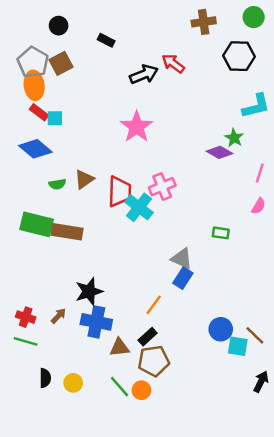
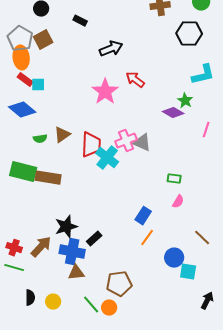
red arrow: (173, 63) -> (135, 80), moved
pink semicircle: (259, 206) -> (178, 202), moved
gray triangle: (182, 259) -> (142, 143), moved
orange line: (154, 305) -> (147, 238), moved
brown arrow: (59, 316) -> (41, 247), size x1.6
brown line: (255, 335) -> (202, 238), moved
black rectangle: (148, 337) -> (94, 239), moved
brown triangle: (120, 348) -> (76, 273), moved

